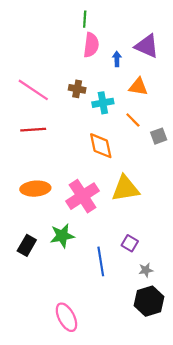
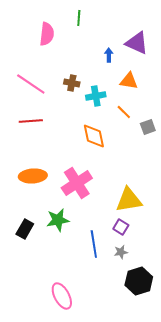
pink semicircle: (91, 45) -> (47, 34), moved
yellow triangle: (125, 189) -> (129, 200), moved
gray star: (146, 270) -> (121, 252), moved

